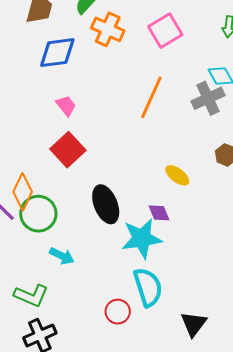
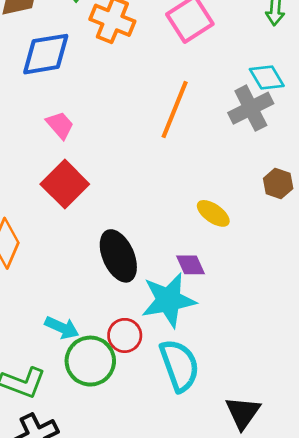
green circle: (38, 214) -> (90, 361), moved
red circle: (118, 312) -> (125, 335), moved

